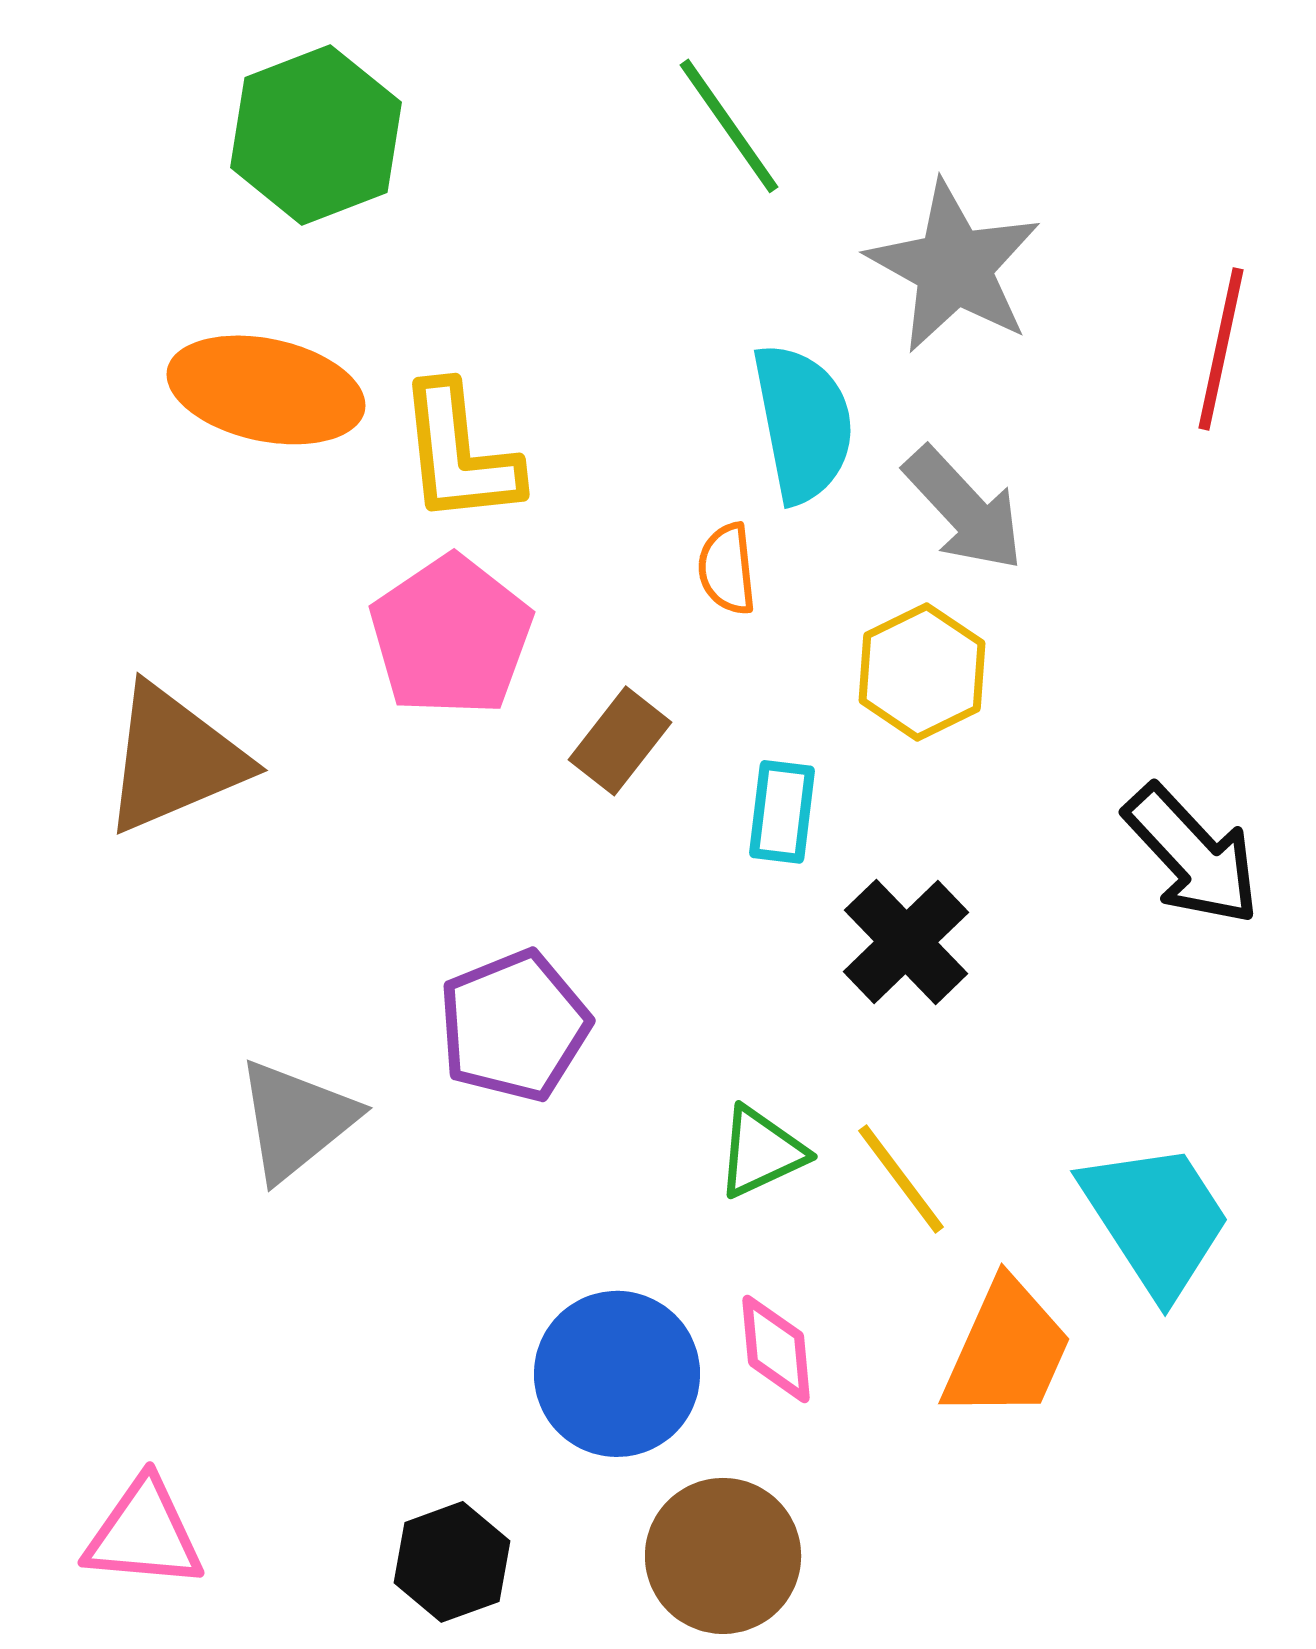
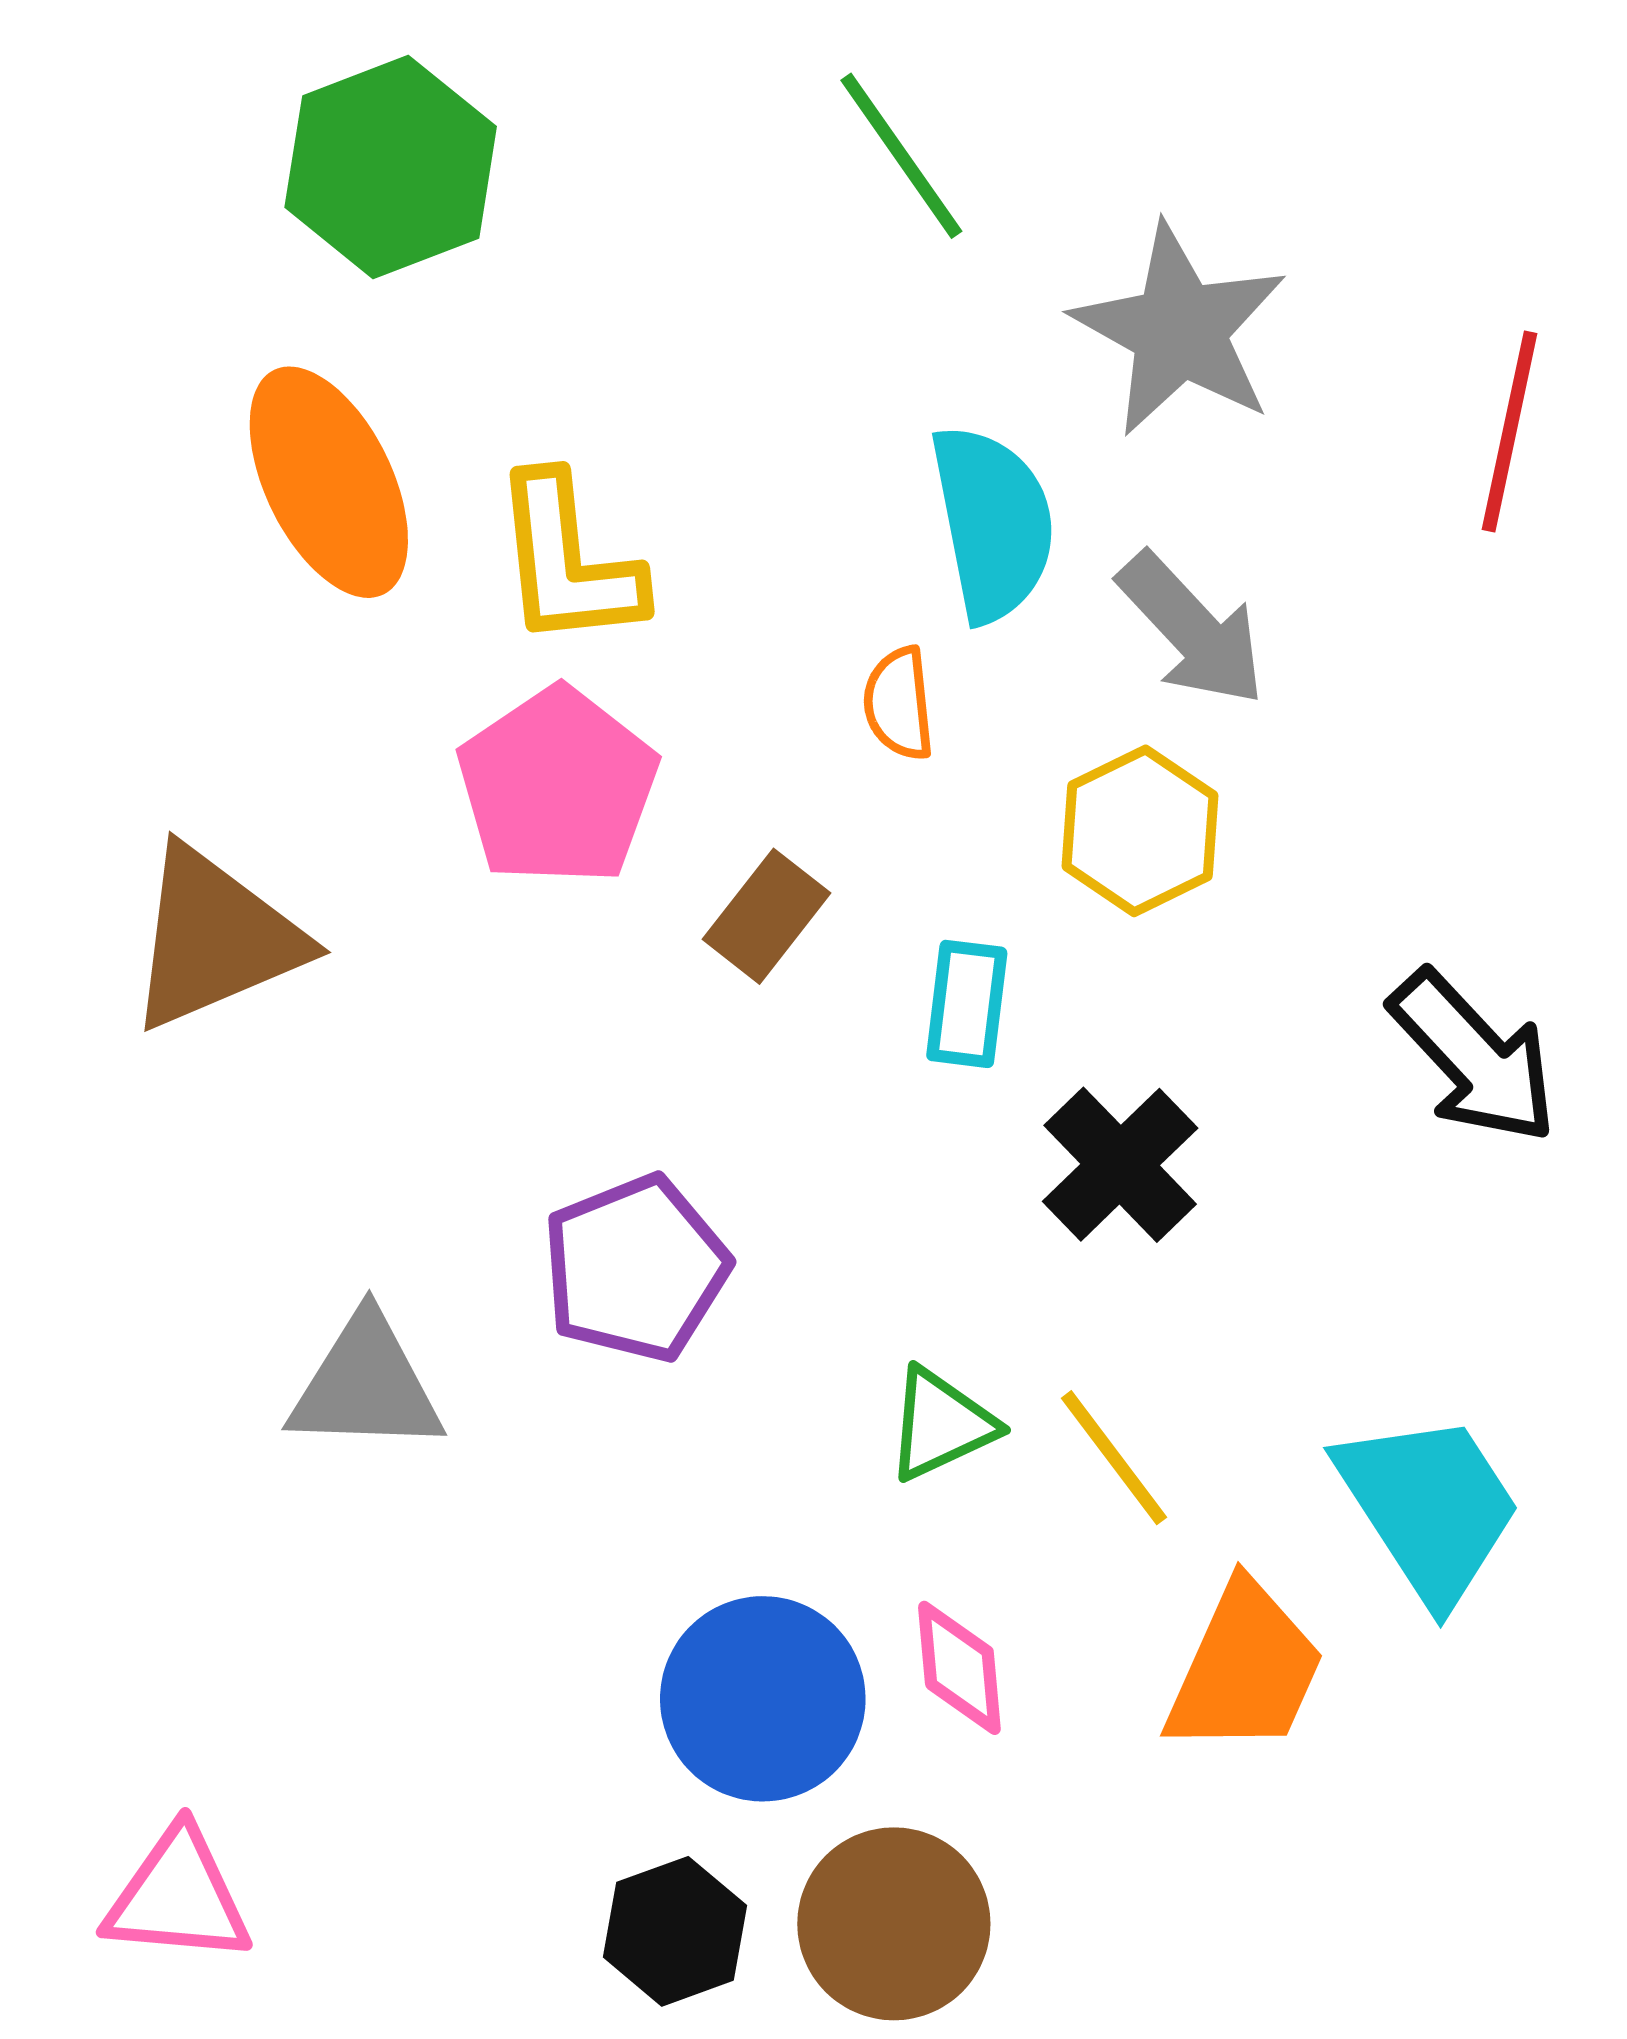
orange ellipse: (266, 390) -> (329, 482), turned 52
gray triangle: (296, 1120) -> (366, 1385), turned 41
black hexagon: (452, 1562) -> (675, 1931), moved

